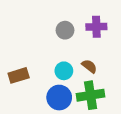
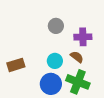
purple cross: (96, 27) -> (83, 37), moved
green cross: (91, 95) -> (78, 82), turned 30

